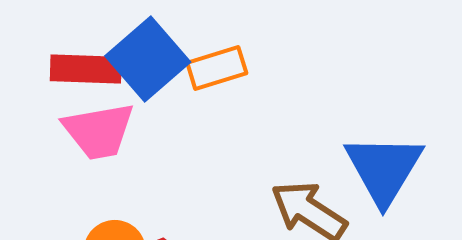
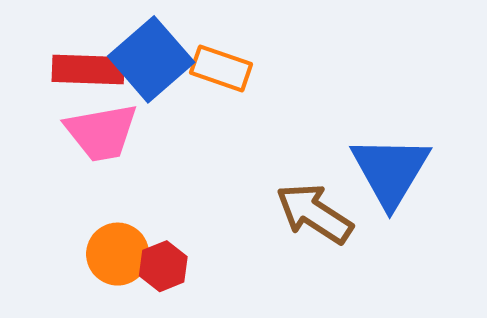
orange rectangle: (217, 68) -> (221, 68), turned 36

